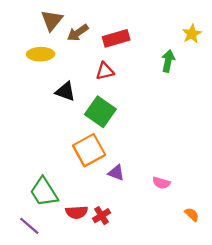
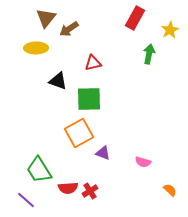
red rectangle: (116, 38) -> (135, 18), moved, turned -45
green square: (100, 112) -> (89, 99), turned -36

